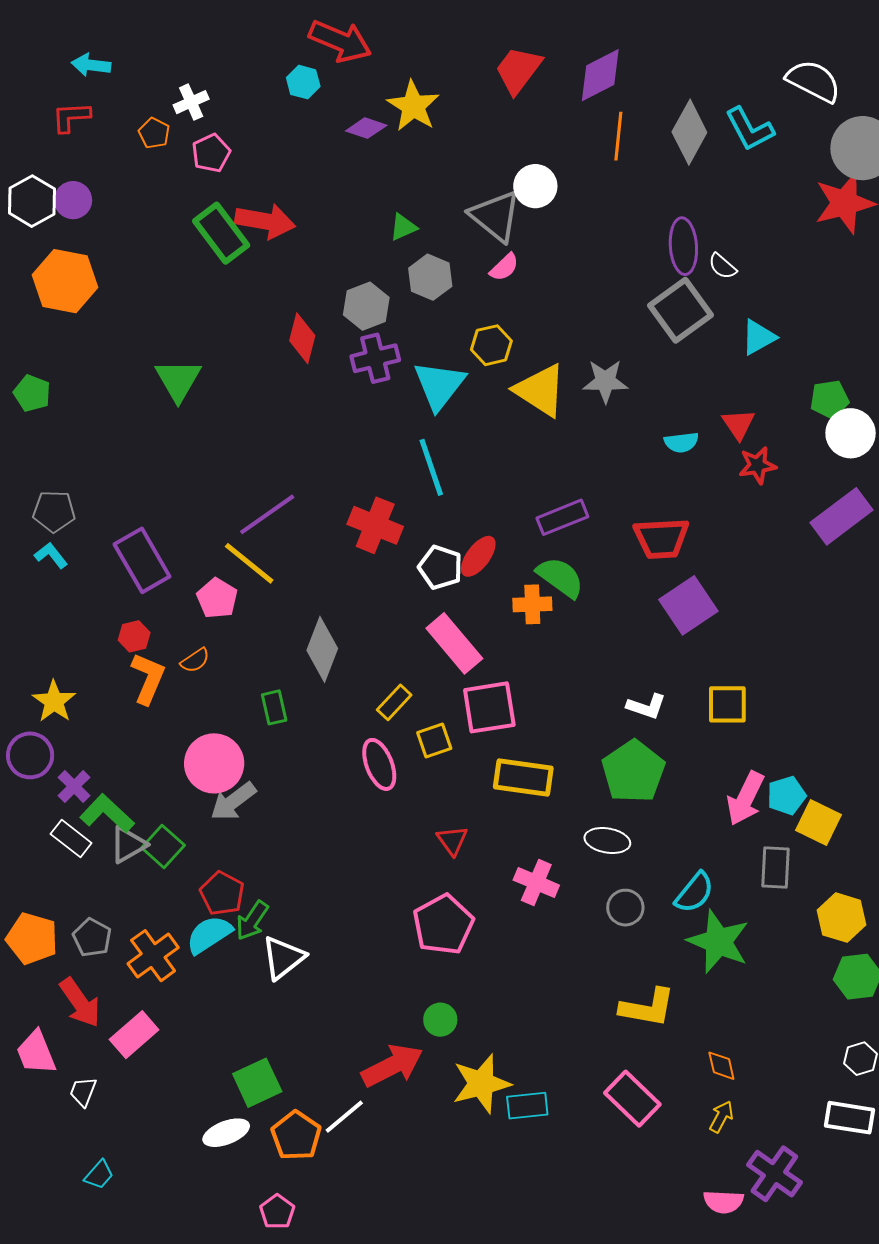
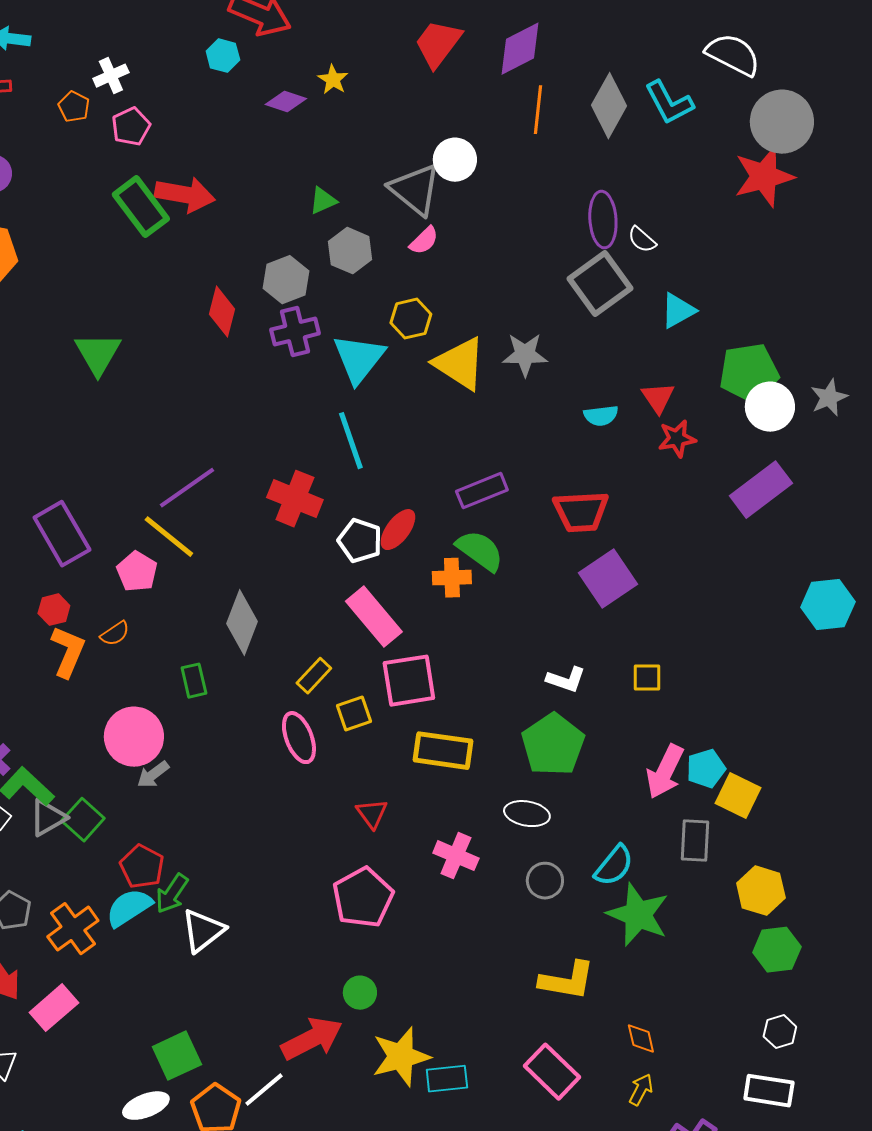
yellow star: (413, 106) -> (333, 80), size x0.6
green pentagon: (829, 399) -> (749, 373), size x1.5
yellow square: (727, 704) -> (647, 678), size x0.7
gray arrow: (233, 801) -> (153, 775), size x0.7

